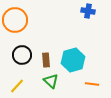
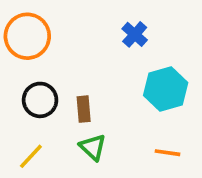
blue cross: (88, 11) -> (135, 34), moved, turned 32
cyan hexagon: (73, 60) -> (166, 89), moved

